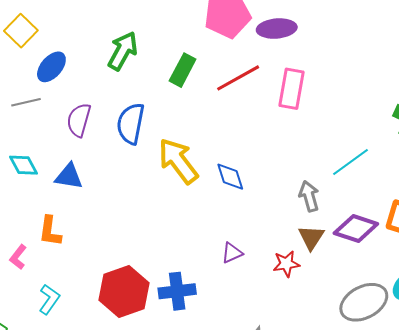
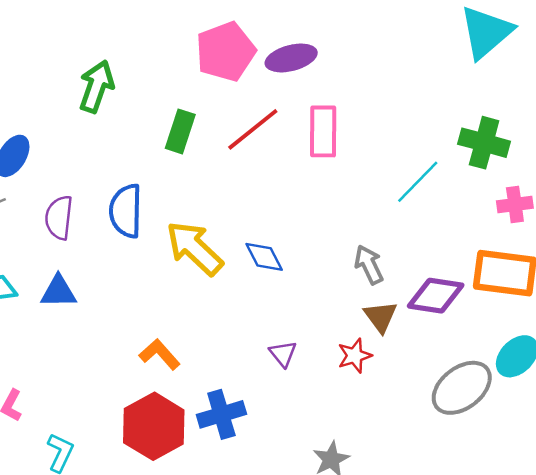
green arrow: (123, 51) -> (96, 86), moved
cyan line: (351, 162) -> (418, 182), moved
orange L-shape: (50, 231) -> (160, 354), moved, turned 140
purple triangle: (232, 253) -> (283, 354), turned -35

